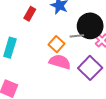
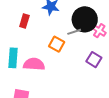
pink semicircle: (60, 62) -> (34, 64), moved
purple square: (90, 68) -> (94, 60), size x0.7

